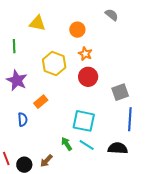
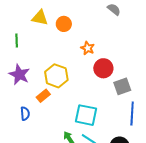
orange circle: (77, 30) -> (64, 24), moved
yellow hexagon: (54, 64) -> (56, 76), moved
red circle: (88, 77) -> (103, 68), moved

